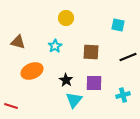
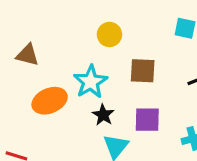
yellow circle: (66, 18) -> (109, 34), moved
cyan star: (55, 46) -> (91, 82), moved, size x1.5

